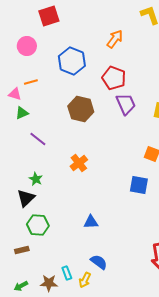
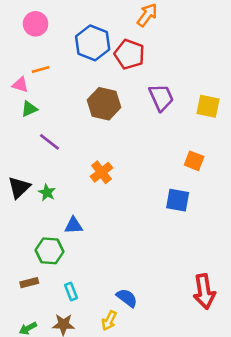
red pentagon: (114, 78) -> (129, 54), moved
black triangle: (26, 198) -> (19, 187), moved
blue triangle: (91, 222) -> (74, 226), moved
cyan rectangle: (67, 273) -> (71, 291), moved

